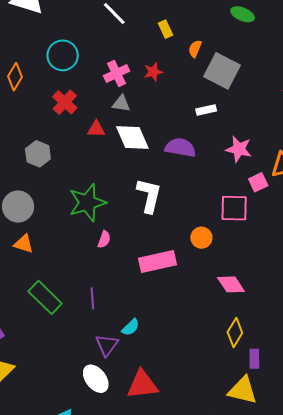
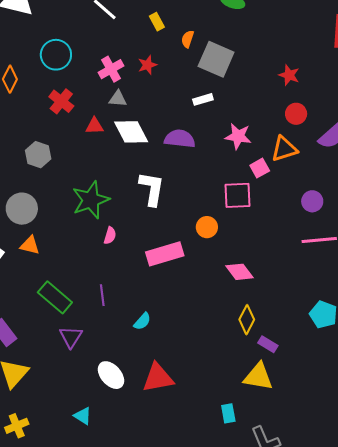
purple triangle: (107, 345) -> (71, 337), moved
purple rectangle: (254, 359) -> (268, 344), turned -54

